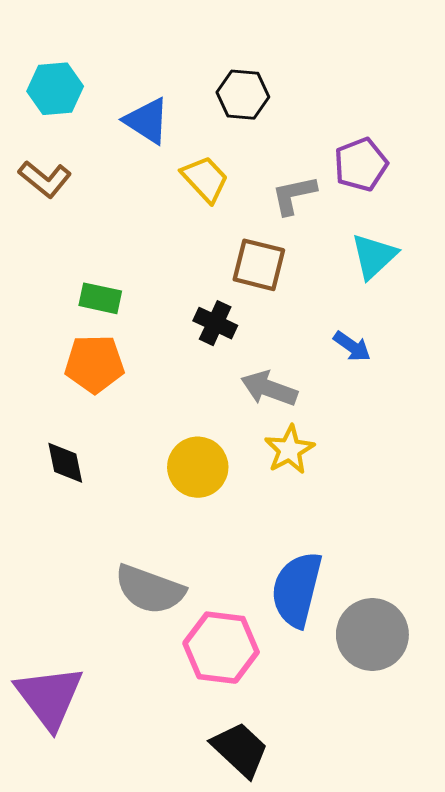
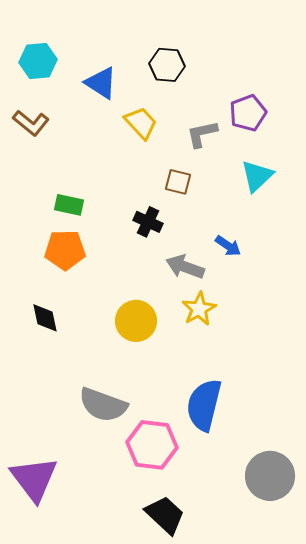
brown square: (259, 265) -> (178, 182), size x0.7
blue arrow: (352, 346) -> (228, 246), moved
gray circle: (372, 635) -> (270, 476), moved

